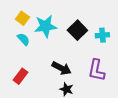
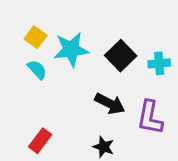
black arrow: (61, 68) -> (110, 104), moved
red rectangle: (20, 76) -> (40, 141), moved

